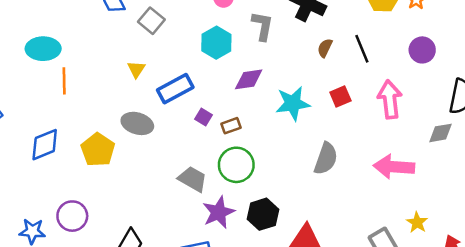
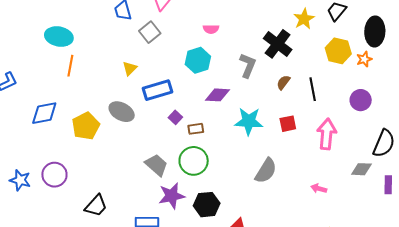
gray L-shape: (262, 26) -> (248, 65), moved
pink arrow: (394, 167) -> (319, 189), size x0.5

